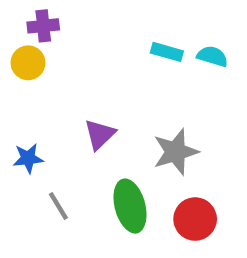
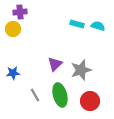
purple triangle: (100, 134) -> (55, 64), moved
gray line: (58, 206) -> (35, 95), moved

